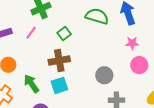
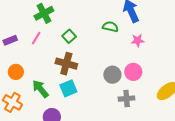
green semicircle: (97, 16) -> (110, 27), moved, size x0.7
brown cross: (59, 60) -> (66, 64), turned 30
pink circle: (139, 65) -> (133, 72), moved

